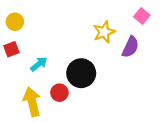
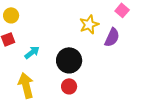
red circle: (59, 93) -> (69, 86), moved

